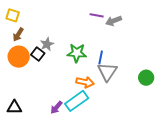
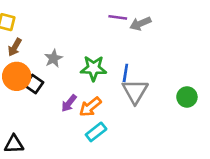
black square: (38, 54) -> (34, 84), moved
orange arrow: (85, 82) -> (90, 107), moved, turned 132
cyan rectangle: (77, 101) -> (96, 132), size x0.7
purple arrow: (56, 107) -> (69, 103), moved

